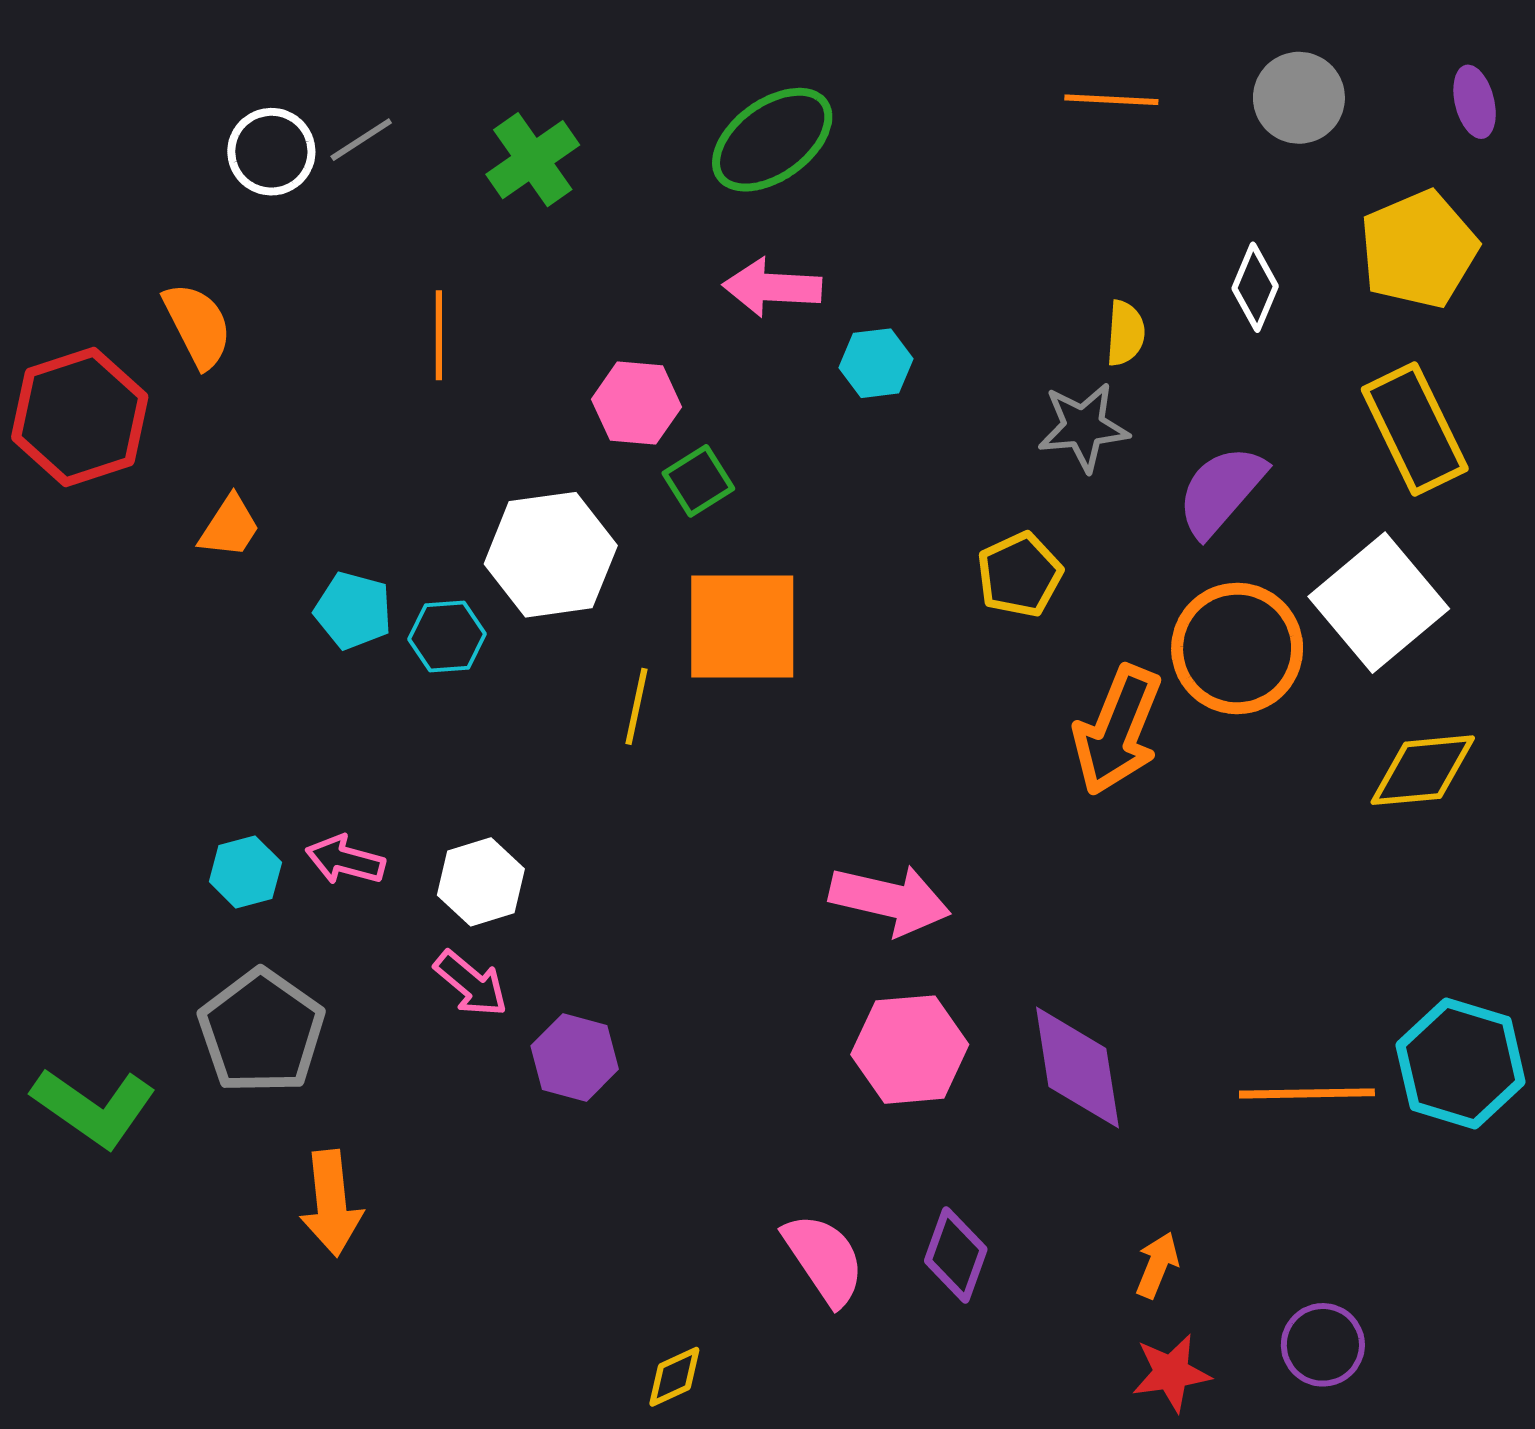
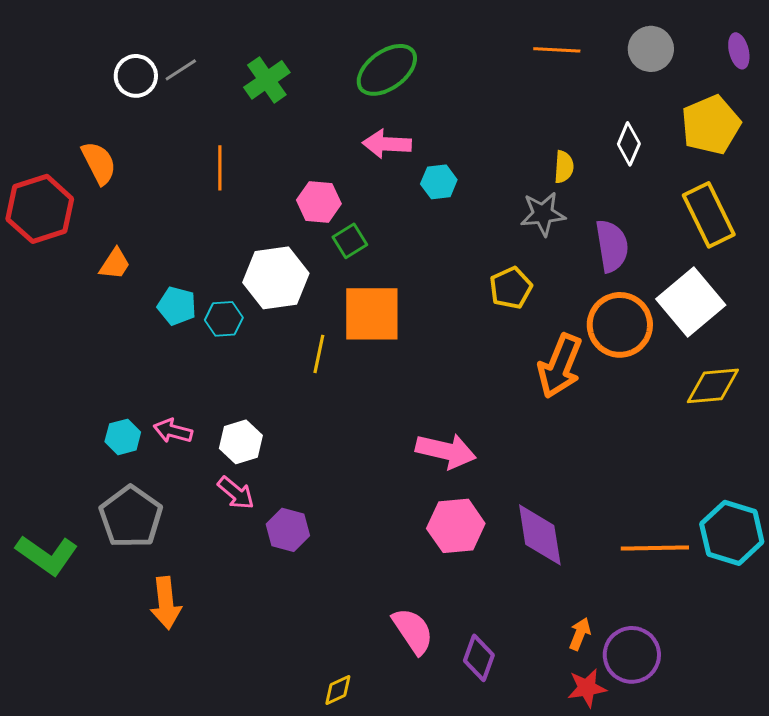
purple semicircle: (1221, 491) -> (612, 246), turned 130
purple diamond: (956, 1255) -> (479, 658), moved
purple circle: (1323, 1345) -> (632, 655), moved, size x1.4

